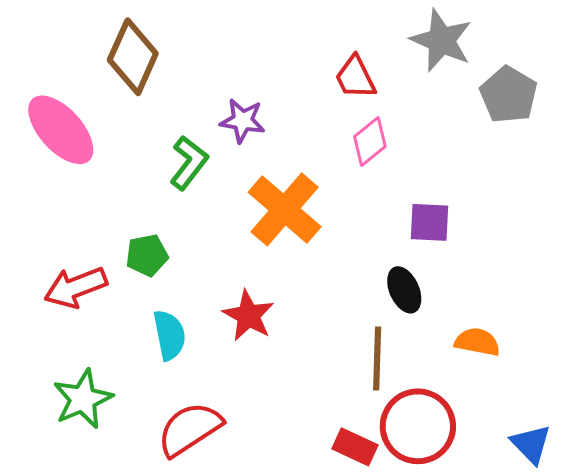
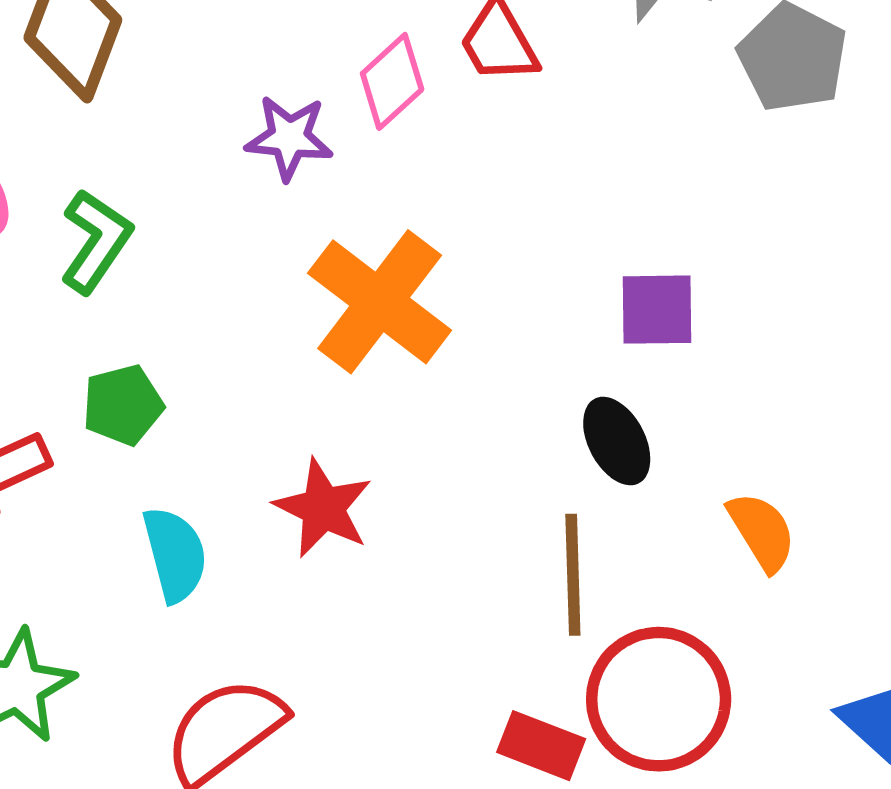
pink diamond: (370, 142) -> (392, 81), moved
green L-shape: (189, 163) -> (96, 241), moved
orange semicircle: (477, 342) -> (762, 532), turned 51

